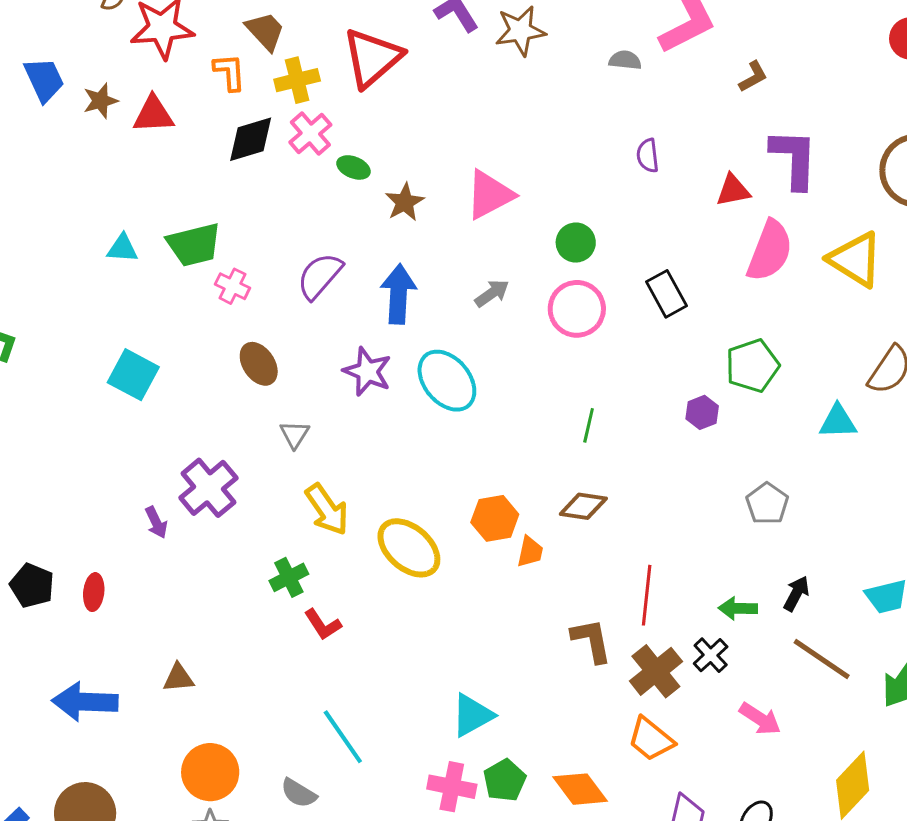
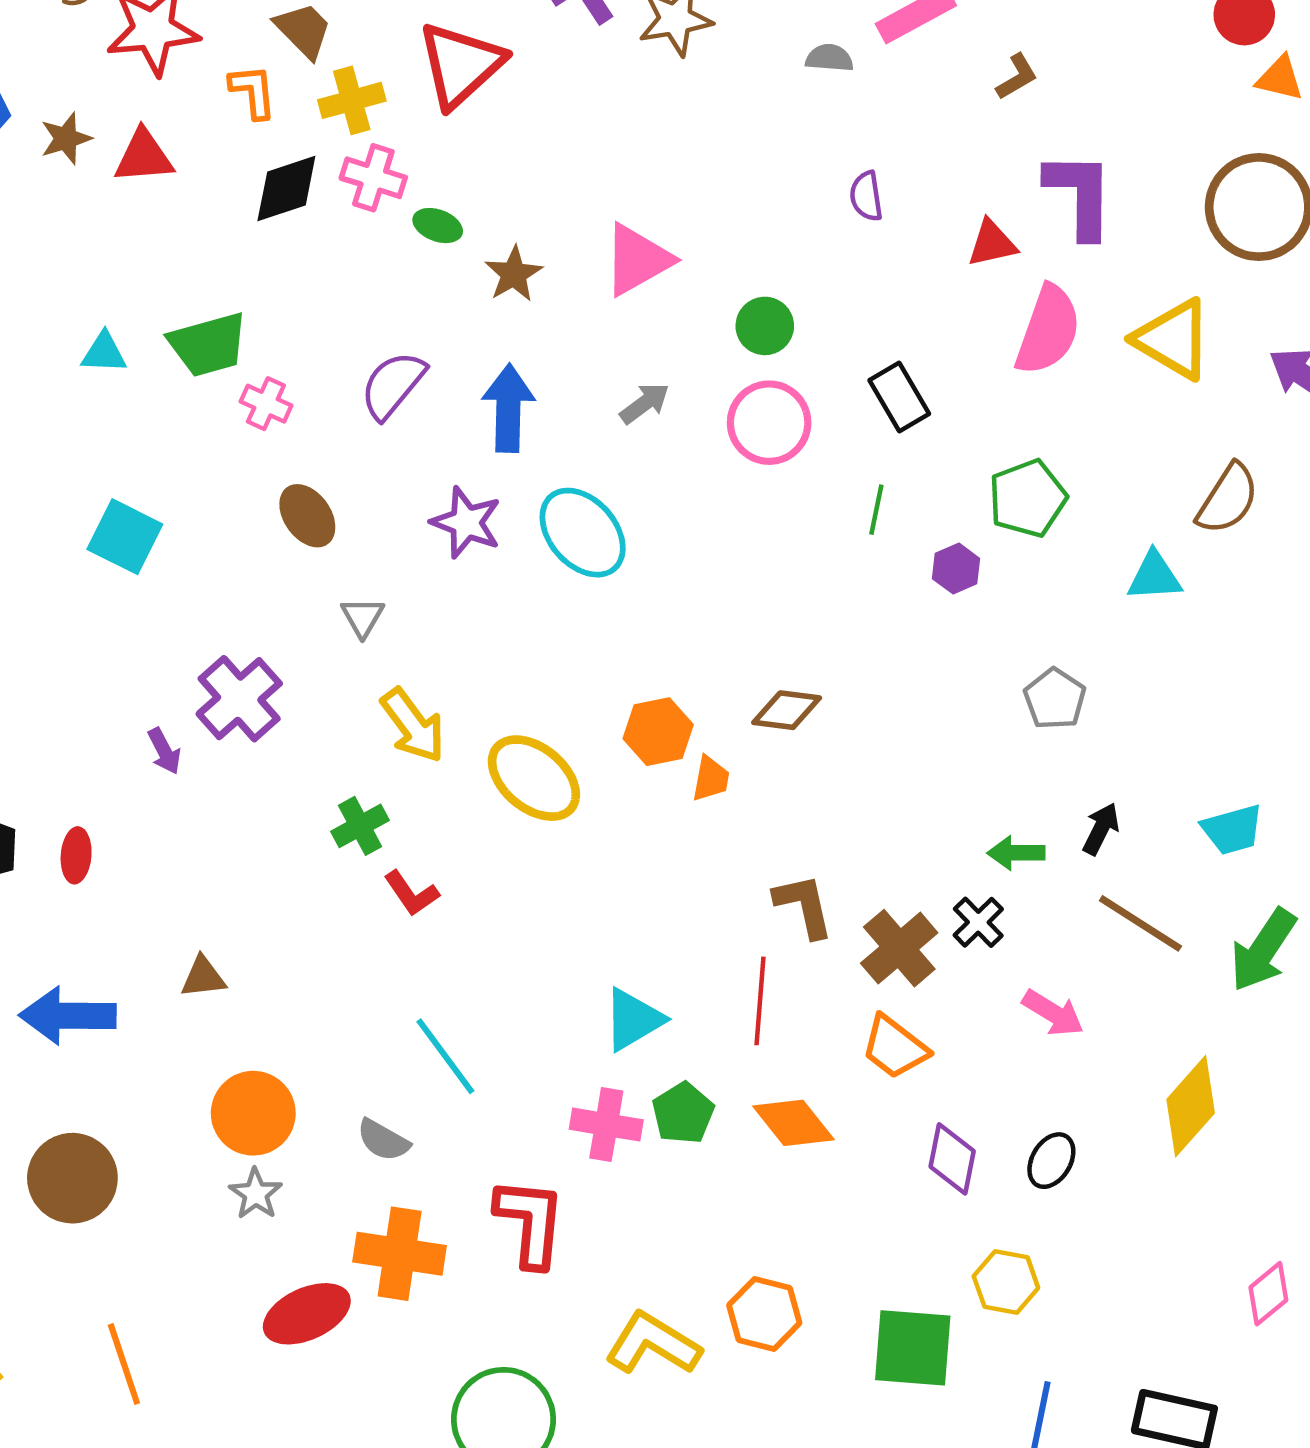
pink cross: (310, 133) -> (373, 178), turned -30
green line: (589, 425) -> (876, 510), moved
red line: (647, 595) -> (760, 1001), moved

